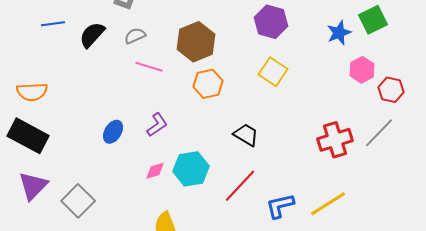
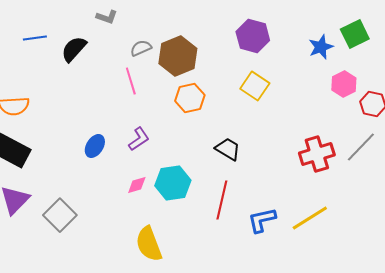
gray semicircle: (135, 36) -> (141, 48), moved
pink line: (149, 67) -> (131, 81), turned 56
red line: (240, 186) -> (222, 200), turned -30

